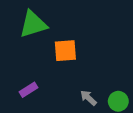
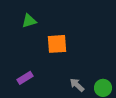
green triangle: (33, 24) -> (29, 21), size x0.6

